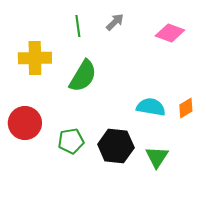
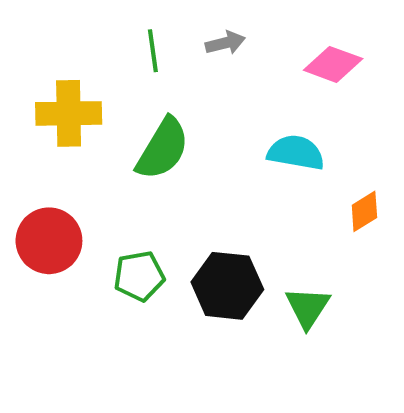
gray arrow: (115, 22) -> (225, 43), turned 30
cyan semicircle: (151, 107) -> (296, 153), moved

